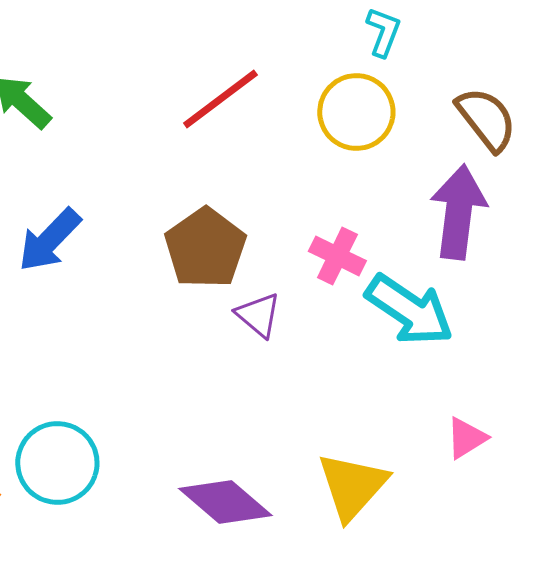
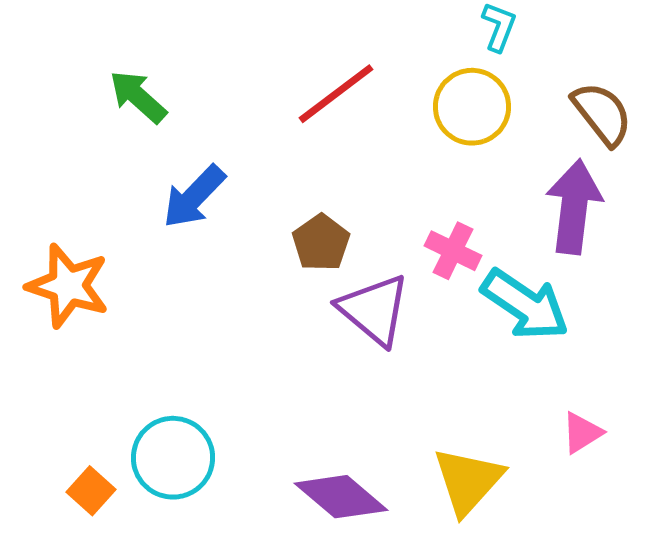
blue arrow: (49, 240) -> (194, 197), moved
brown pentagon: (205, 248) -> (321, 243), size x0.7
purple triangle: (258, 315) -> (374, 310), size x1.6

